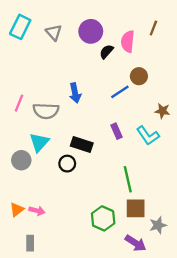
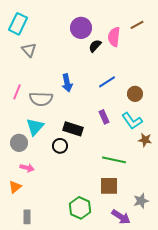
brown line: (153, 28) -> (137, 25), turned 40
gray triangle: (54, 32) -> (29, 50), moved
brown circle: (139, 76) -> (135, 94), moved
brown star: (162, 111) -> (145, 140), moved
green line: (128, 179) -> (114, 160), turned -65
brown square: (136, 208) -> (109, 186), moved
pink arrow: (37, 211) -> (27, 168), moved
green hexagon: (103, 218) -> (80, 208), moved

